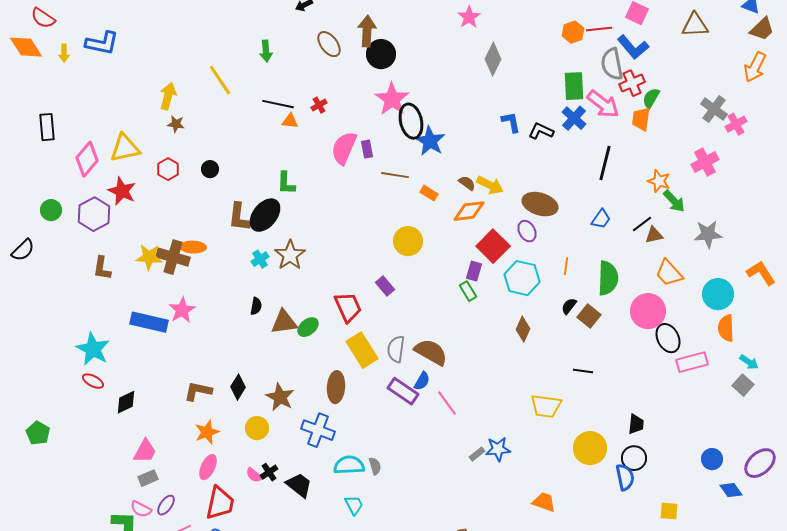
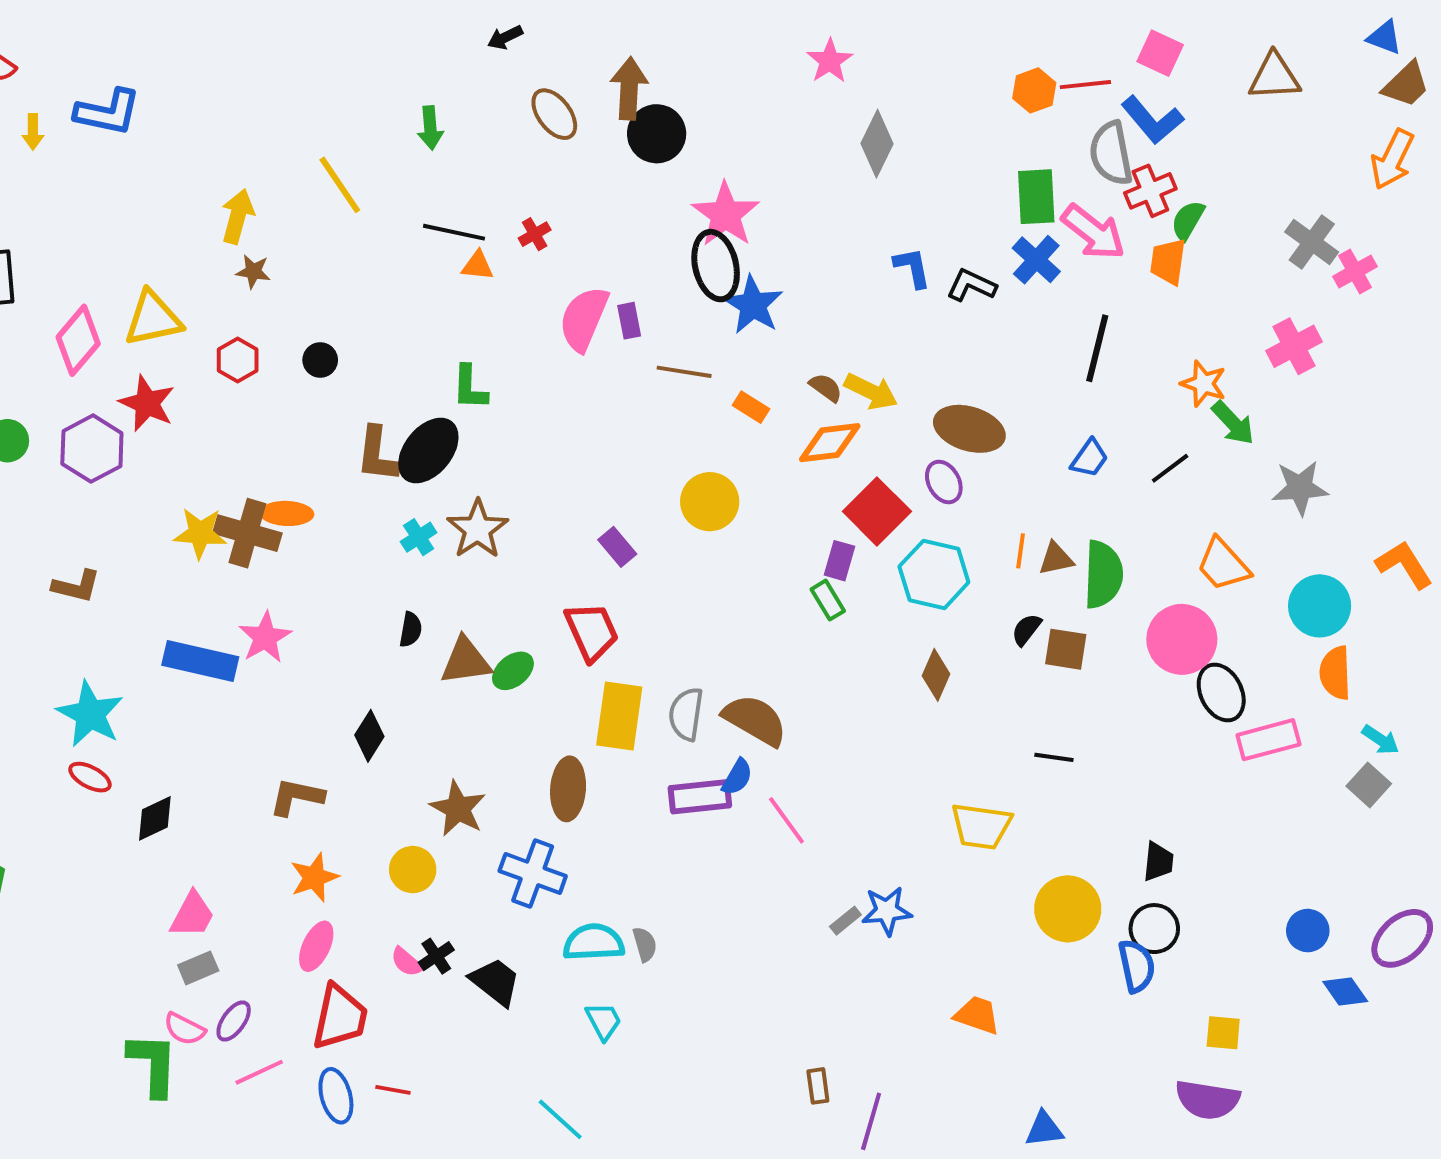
pink star: (392, 99) -> (725, 214), moved
brown triangle: (654, 235) -> (1056, 559), moved
brown L-shape: (102, 268) -> (76, 586), moved, turned -85
purple rectangle: (385, 286) -> (617, 547), moved
brown square: (589, 316) -> (1066, 649), turned -30
yellow rectangle: (362, 350) -> (619, 716), turned 40
black diamond: (238, 387) -> (369, 736), moved
purple rectangle: (403, 391) -> (700, 797), turned -40

